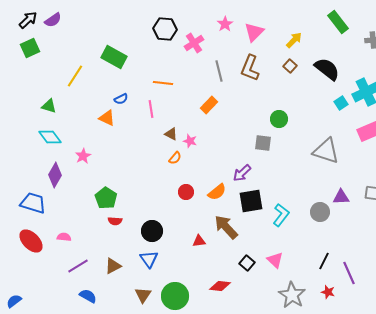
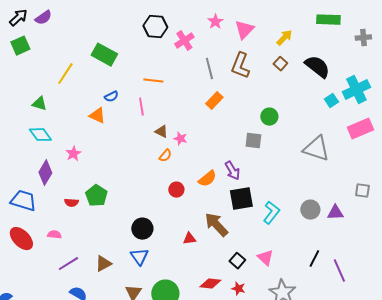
green rectangle: (338, 22) -> (328, 20), turned -50
orange rectangle: (209, 105) -> (214, 101), moved
purple arrow: (242, 173) -> (232, 171), turned -78
orange semicircle: (217, 192) -> (207, 179), moved
purple triangle: (341, 197) -> (335, 213), moved
red semicircle: (115, 221) -> (71, 203), moved
red star: (328, 292) -> (238, 289), moved

